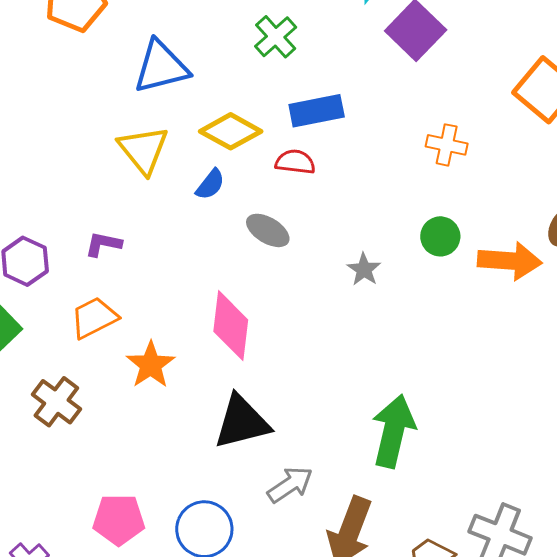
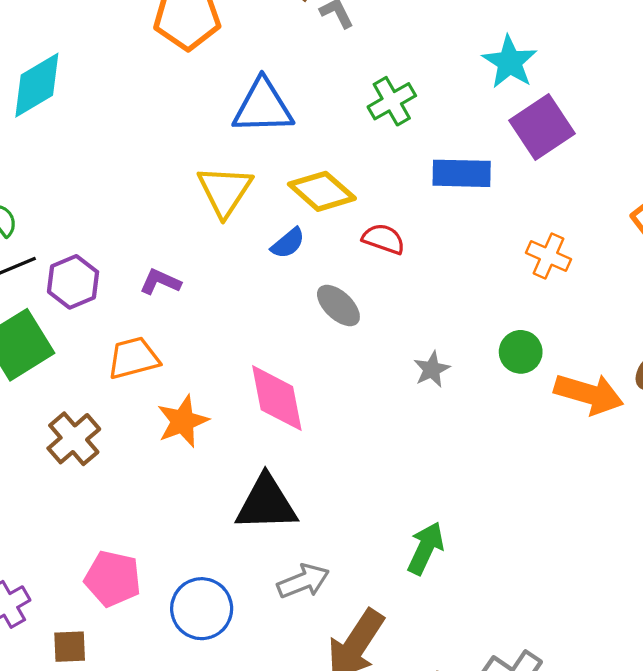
blue rectangle: (317, 111) -> (462, 173), moved
pink diamond: (231, 326) -> (277, 398), turned -30
green arrow: (393, 431) -> (426, 548), size x0.7

